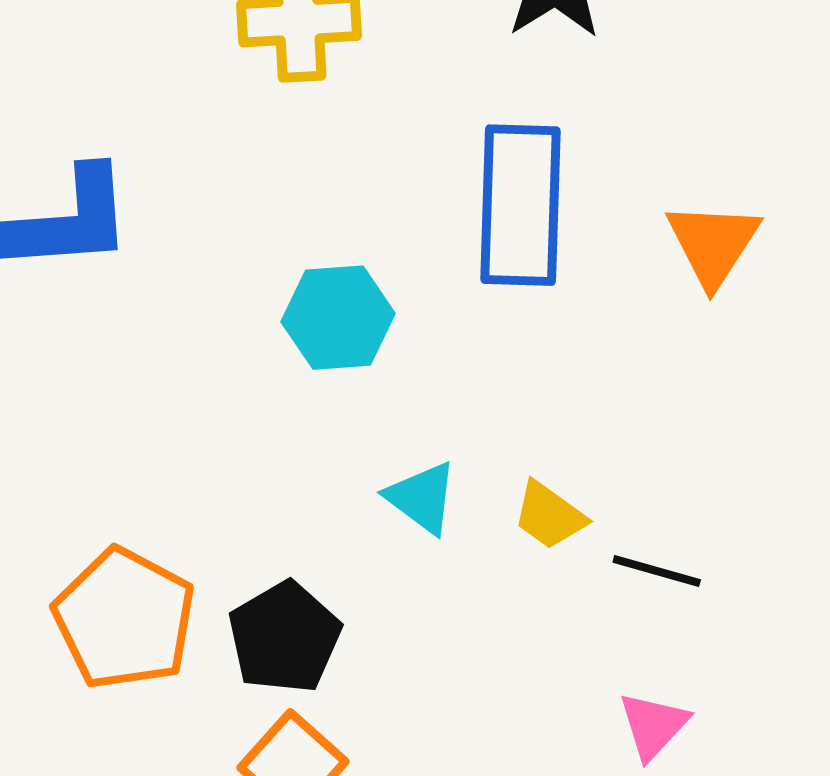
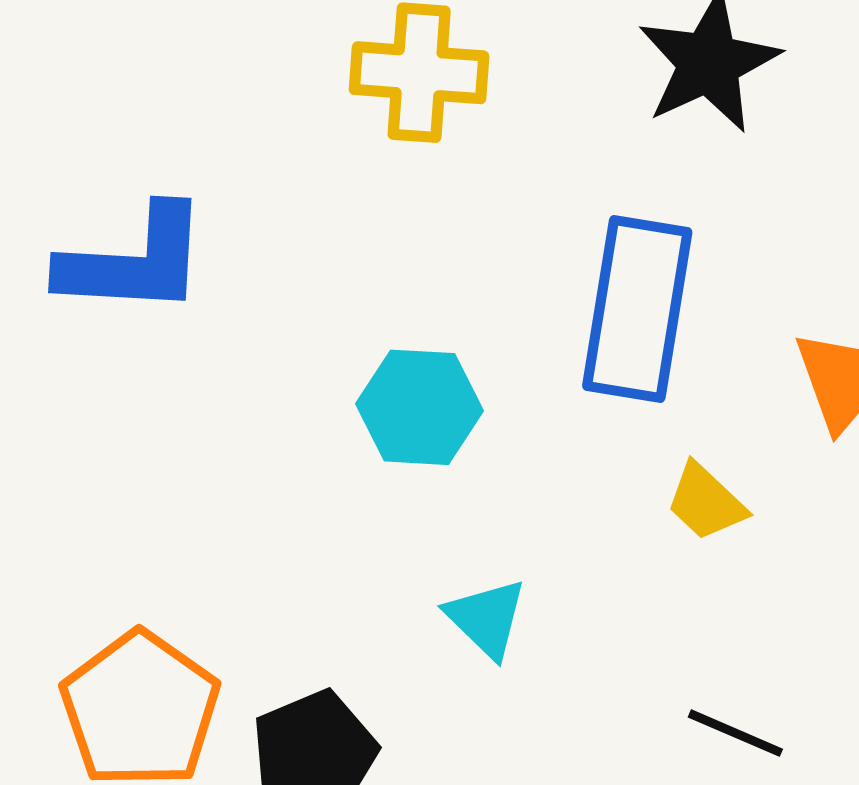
yellow trapezoid: (549, 515) -> (706, 502), moved

